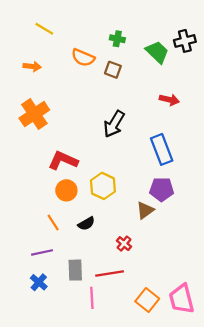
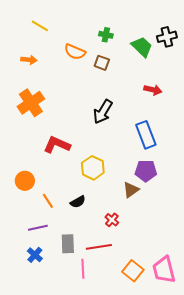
orange circle: (66, 190) -> (25, 181), moved

